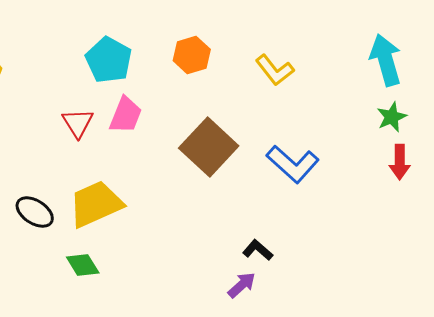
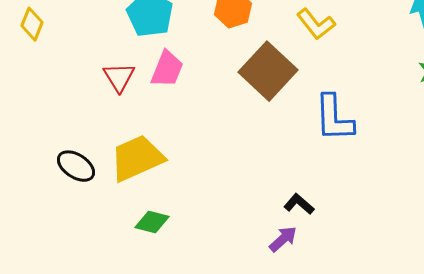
brown square: (209, 147) -> (268, 71), moved
blue L-shape: (293, 164) -> (334, 118), turned 46
green diamond: (83, 265) -> (152, 222), moved, turned -44

